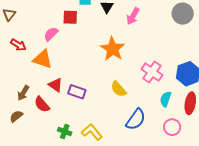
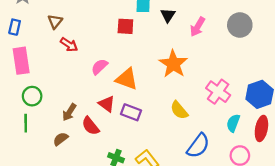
gray circle: (183, 14) -> (240, 25), moved
pink semicircle: (51, 34) -> (99, 67), moved
red arrow: (18, 45) -> (69, 45), moved
orange triangle: (43, 59) -> (127, 79), moved

